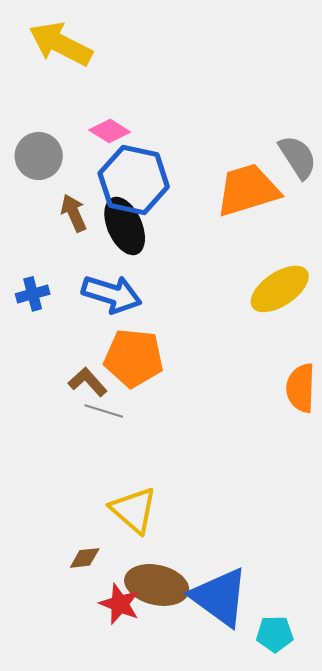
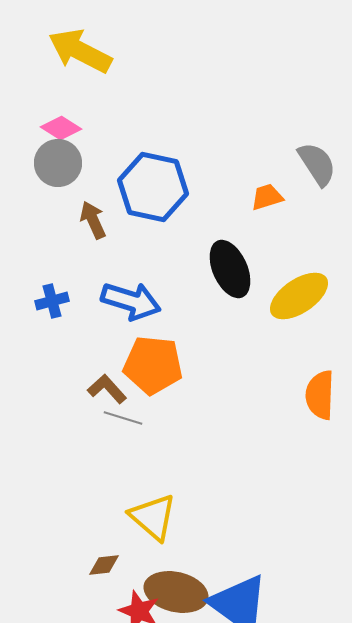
pink diamond: (110, 131) -> (61, 128), moved
orange trapezoid: (248, 190) -> (267, 197), size x0.5
black ellipse: (125, 226) -> (230, 269), moved

